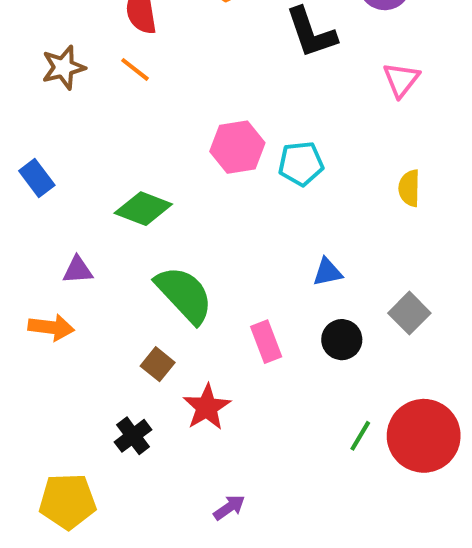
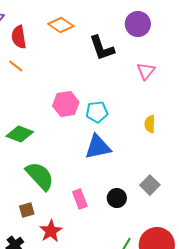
blue triangle: (327, 272) -> (98, 147), moved, size x1.8
brown square: (158, 364) -> (27, 210), turned 35

